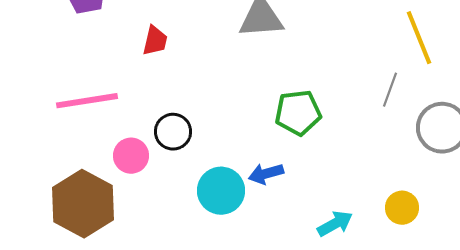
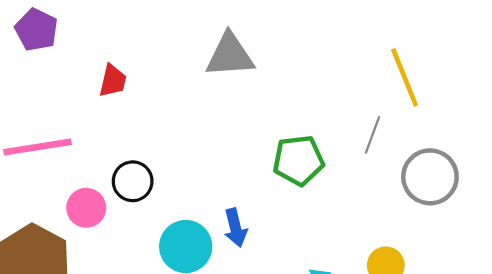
green pentagon: (298, 113) -> (298, 160), moved
blue arrow: (266, 174) -> (235, 228), turned -88

